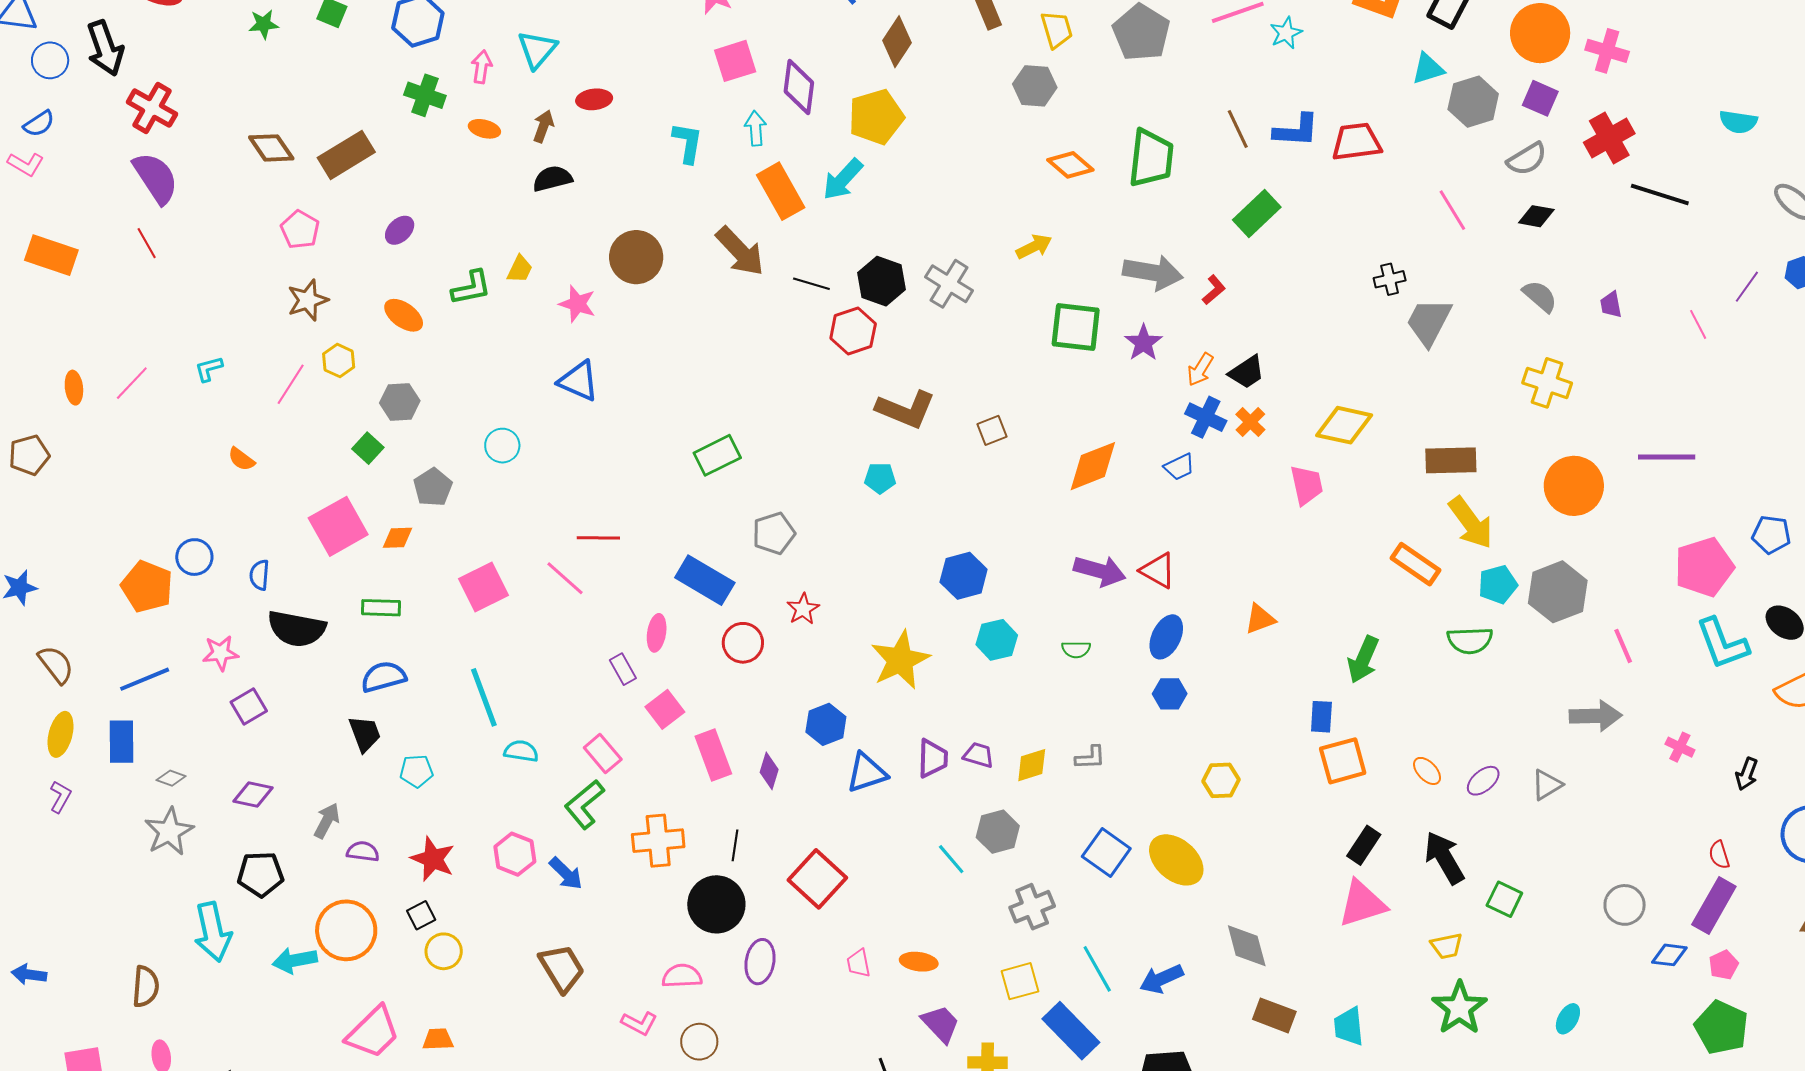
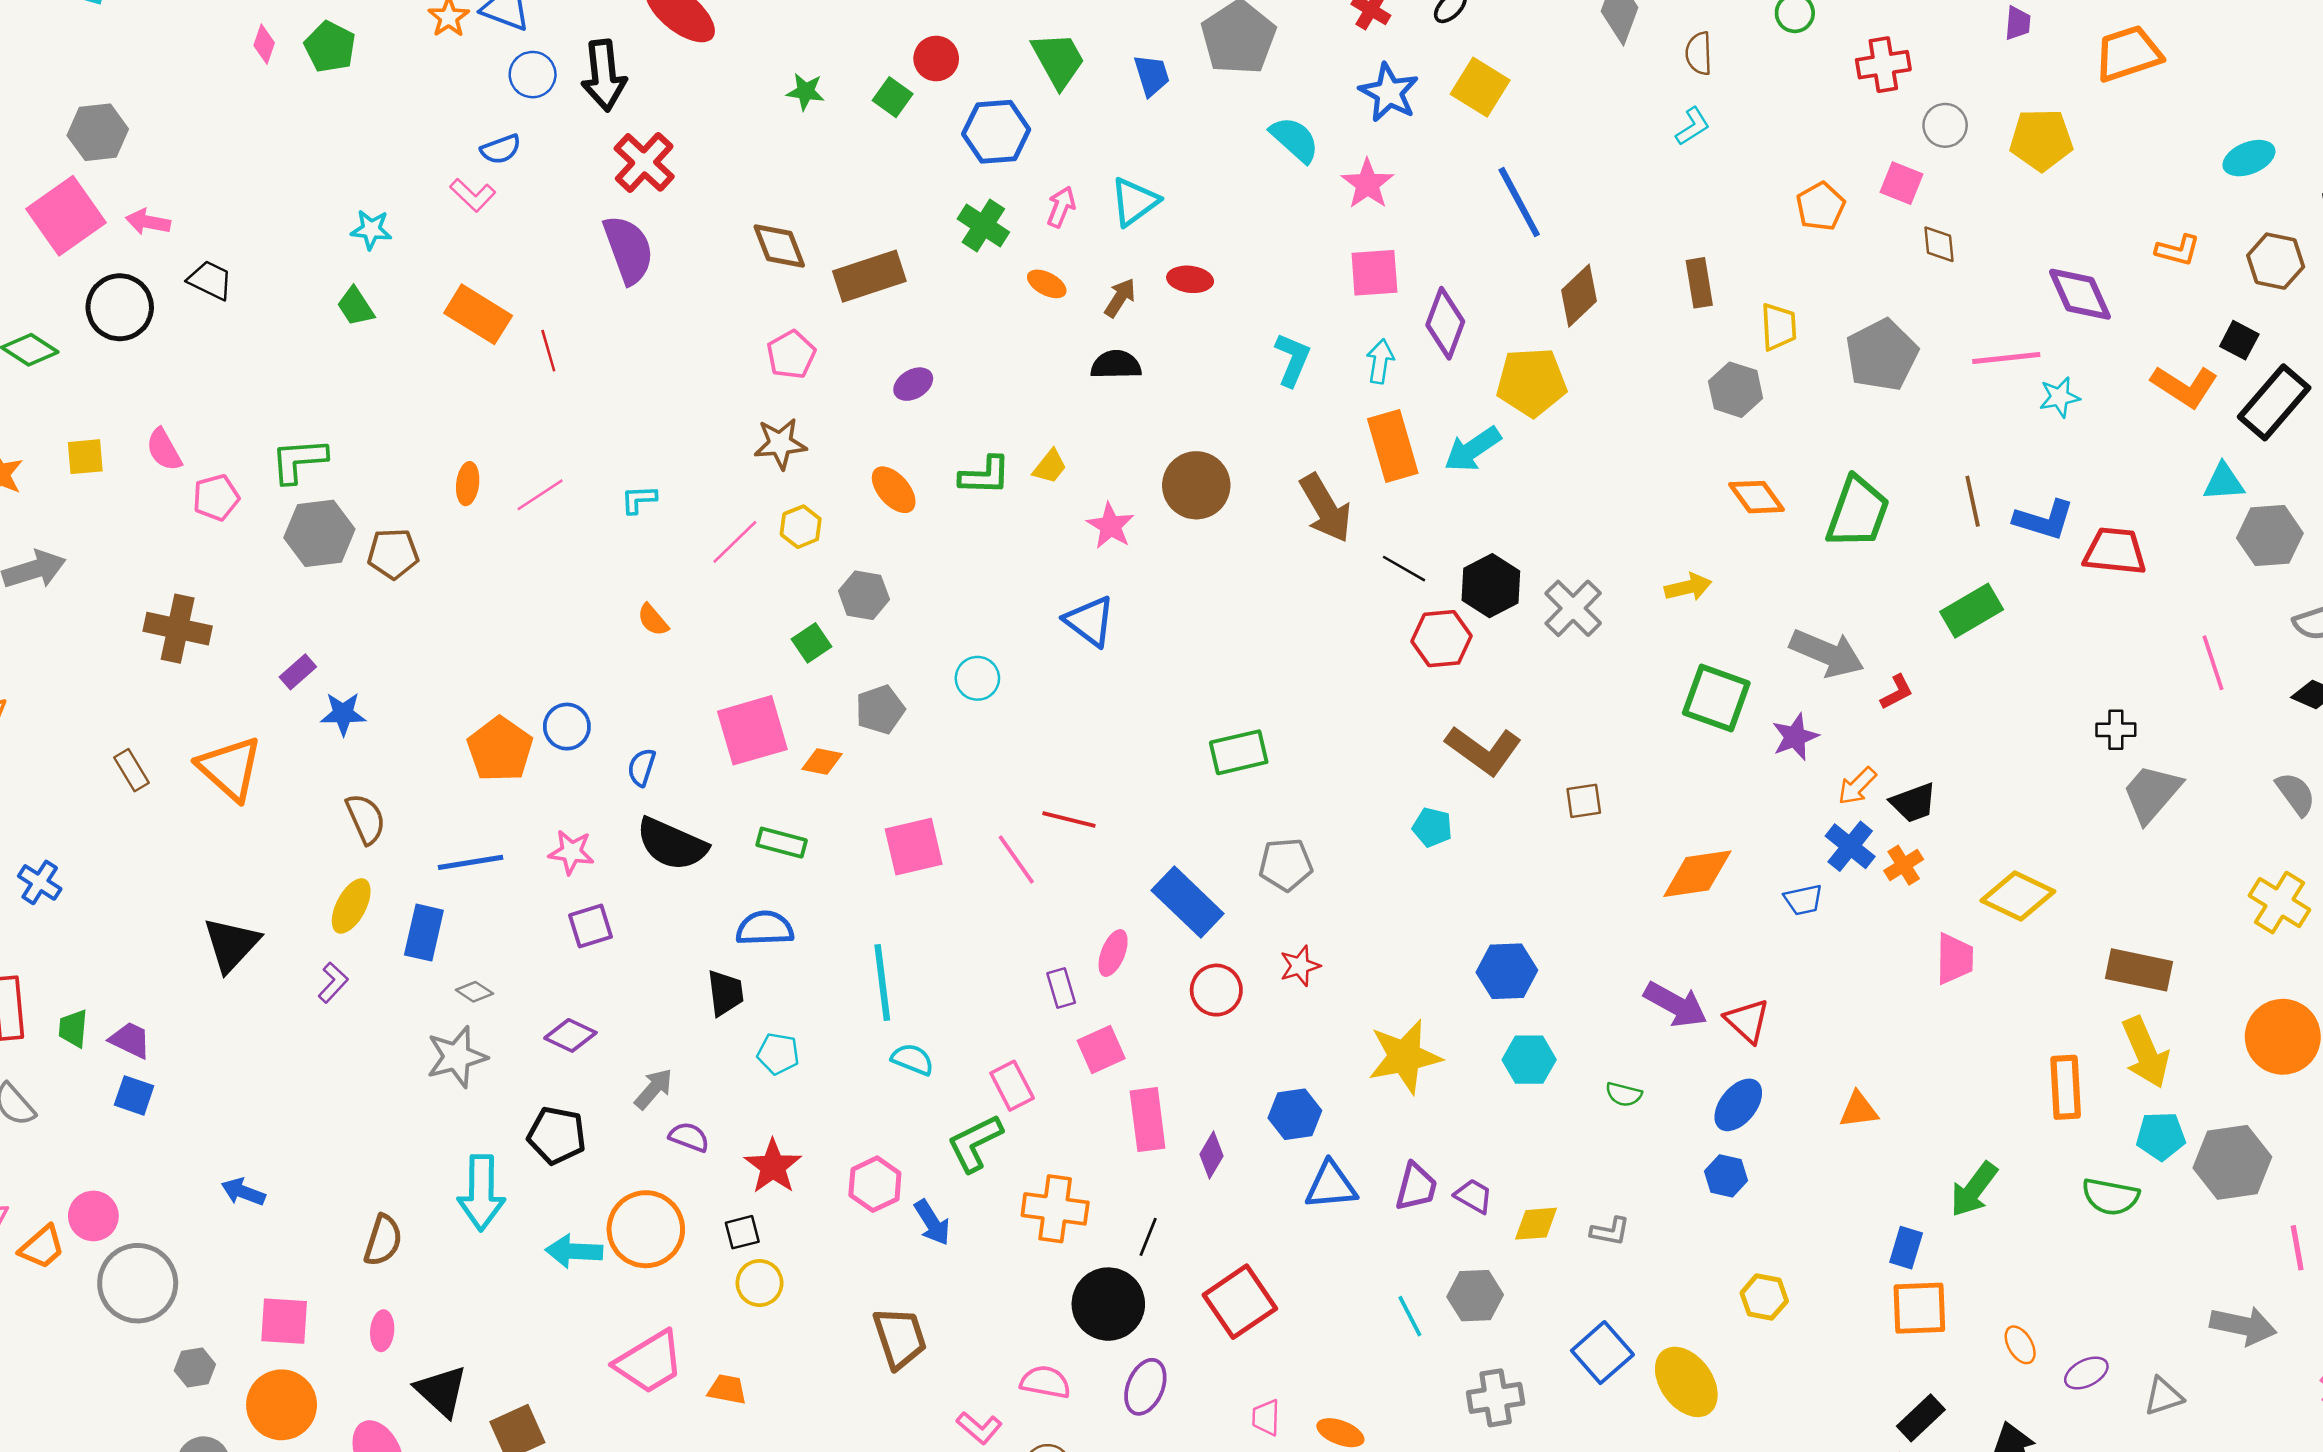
red line: (147, 243) -> (548, 351), moved
orange rectangle: (1416, 564) -> (2066, 1087), turned 39

